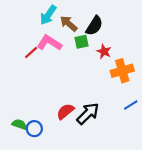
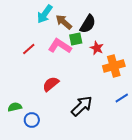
pink L-shape: (49, 43) -> (60, 46), moved
red semicircle: (65, 111) -> (51, 84), moved
green semicircle: (19, 124) -> (15, 107), moved, turned -32

